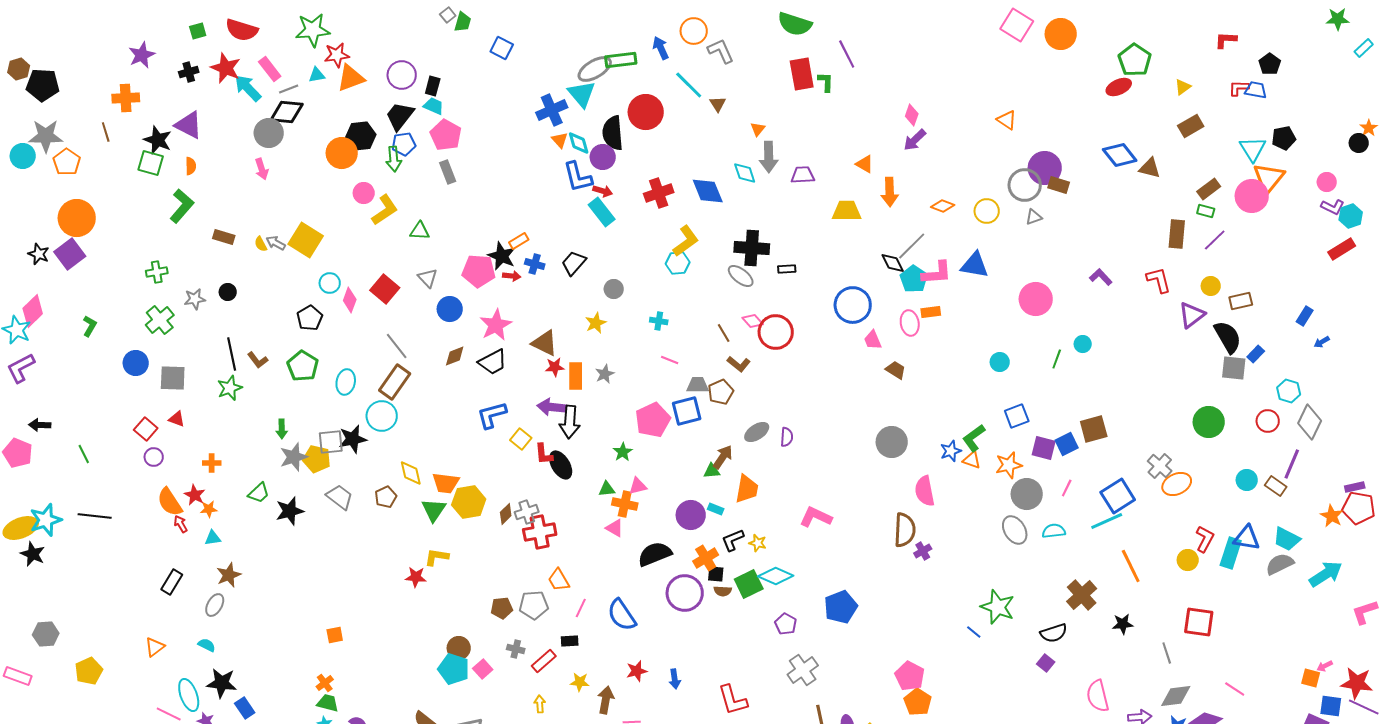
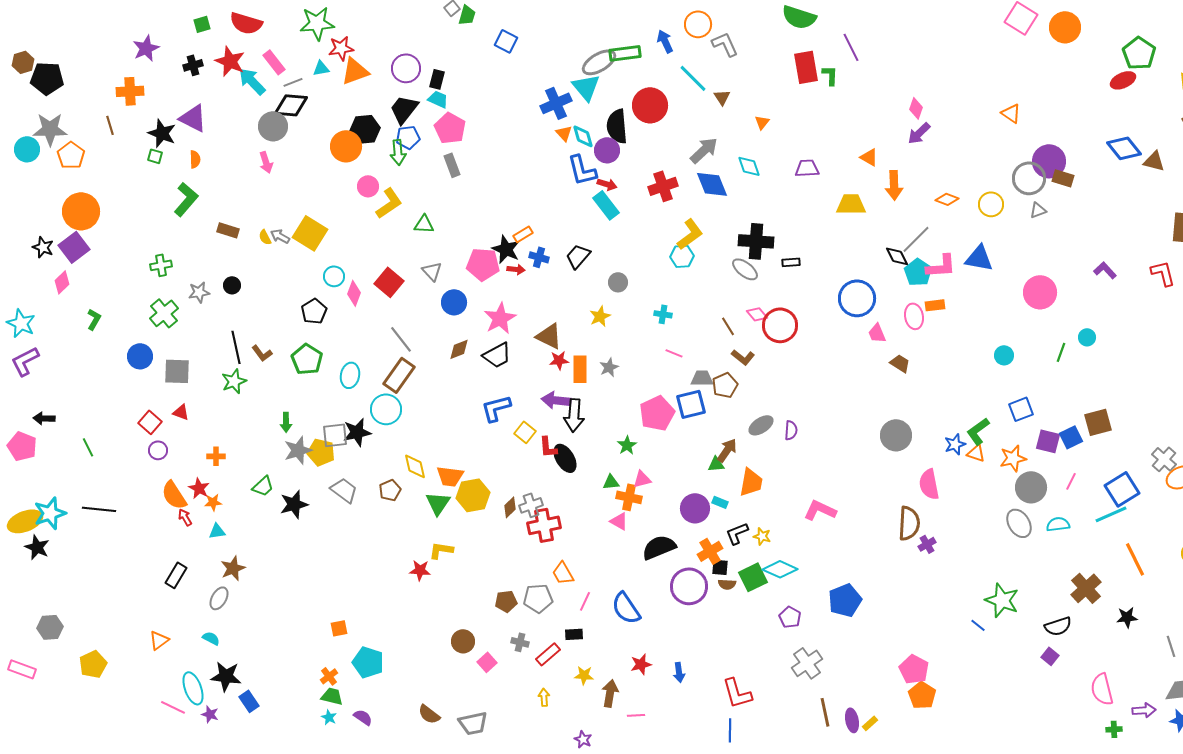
gray arrow: (769, 157) -> (704, 150), moved, turned -132
green square: (151, 163) -> (155, 156), size x0.6
pink diamond: (33, 311) -> (62, 282), moved, size x0.7
cyan pentagon: (454, 669) -> (368, 662), moved

